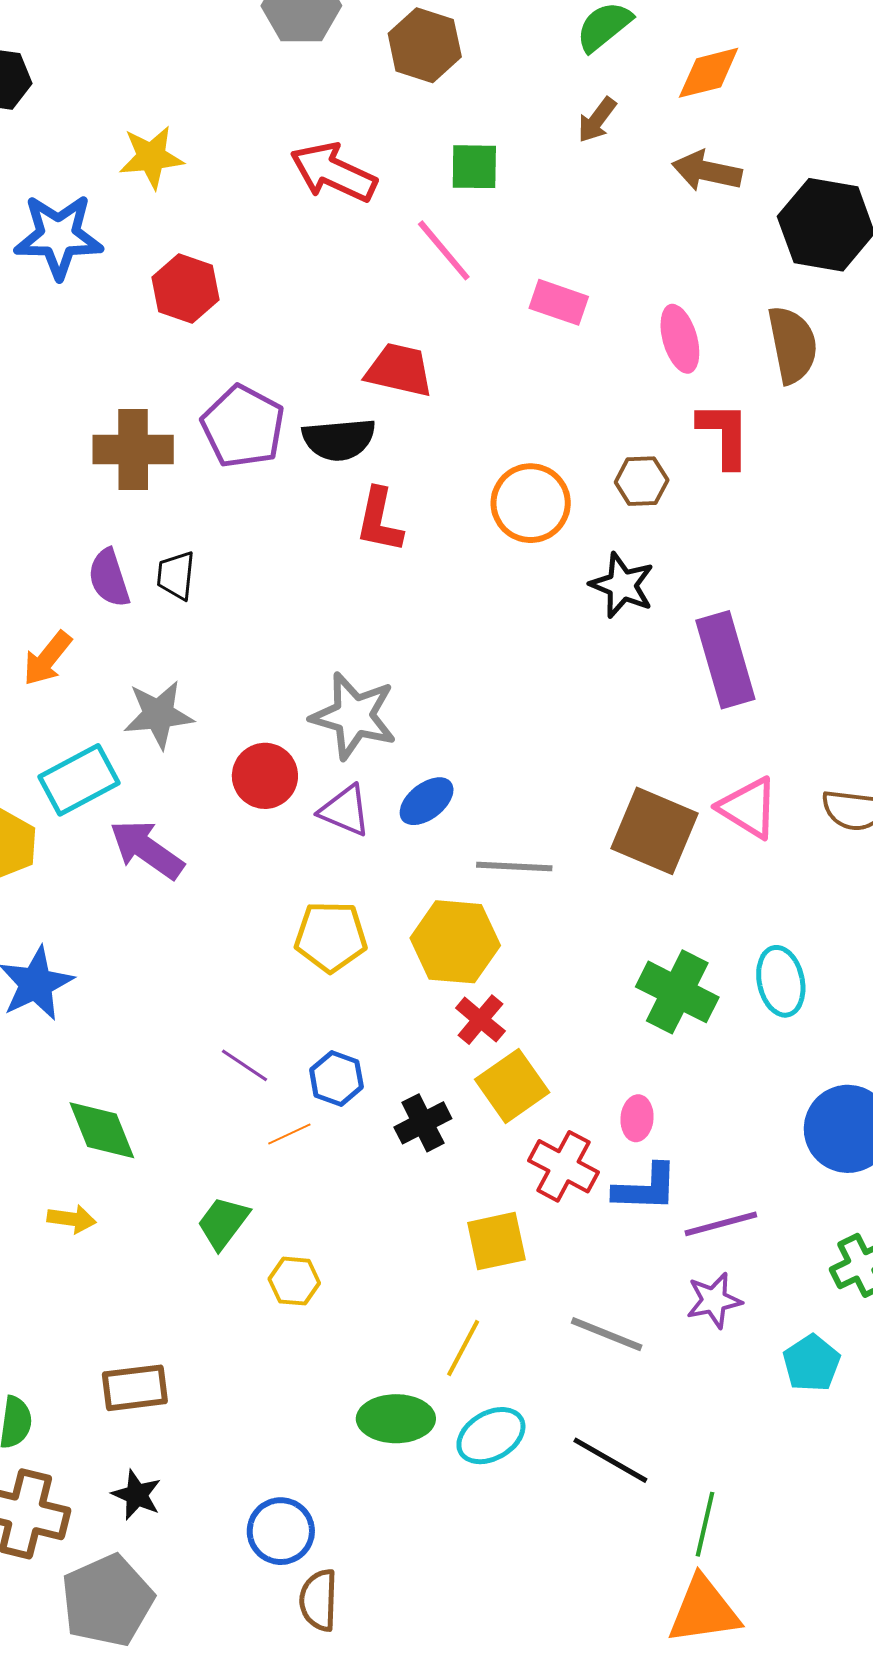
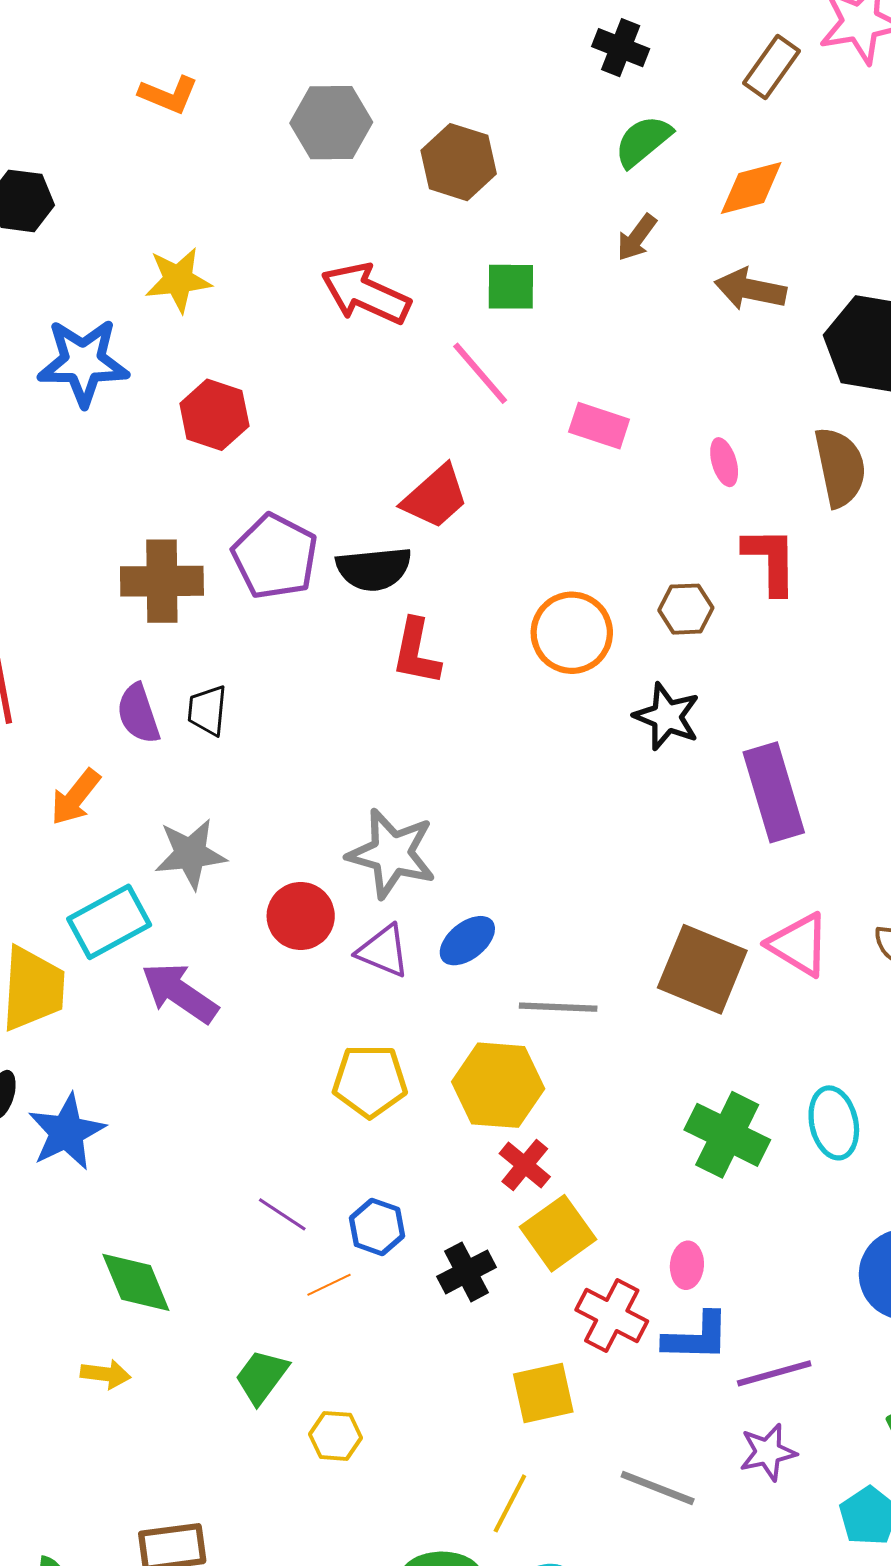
pink ellipse: (680, 339) -> (724, 462), size x0.7
red trapezoid: (399, 370) -> (435, 497), turned 126

